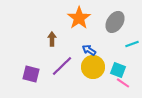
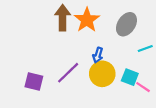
brown arrow: (52, 39) -> (63, 18), moved, size x1.6
blue arrow: (89, 50) -> (98, 55), turned -104
pink line: (123, 83) -> (143, 87), moved

